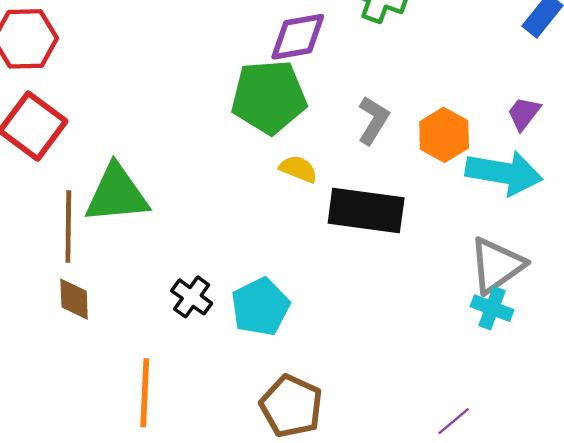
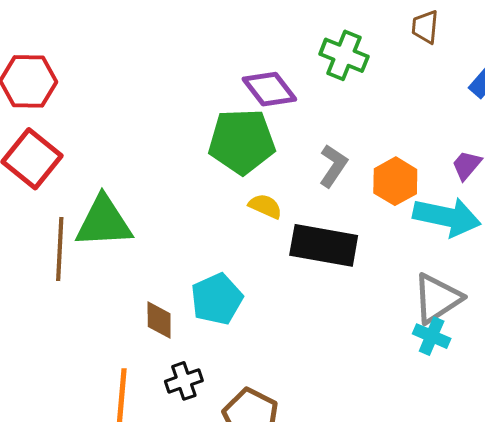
purple diamond: (298, 37) -> (269, 89), turned 60
black cross: (192, 297) -> (184, 381), moved, turned 33
brown diamond: (74, 299) -> (159, 320), moved
cyan pentagon: (260, 307) -> (217, 299), moved

